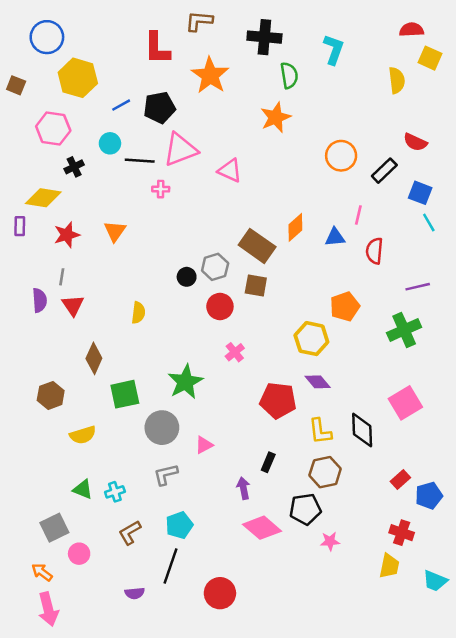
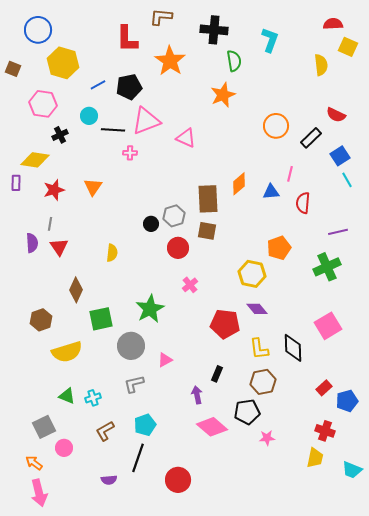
blue square: (420, 193) -> (340, 156), turned 36
brown rectangle: (257, 246) -> (208, 199), turned 52
yellow semicircle: (83, 435) -> (67, 352), size x1.4

